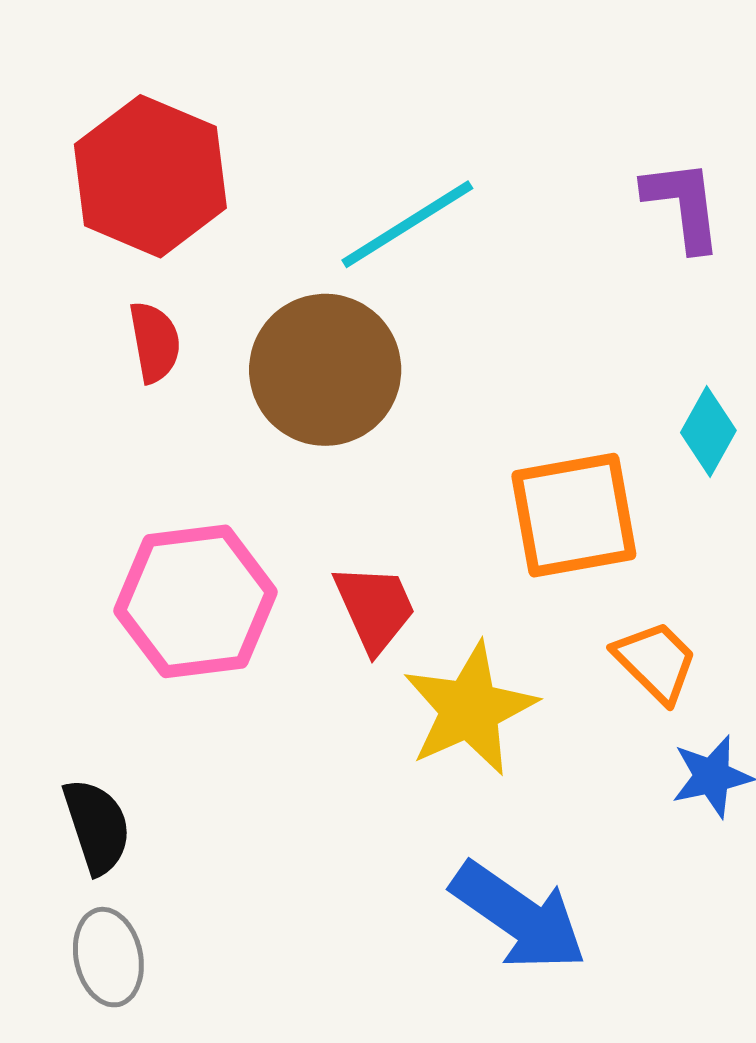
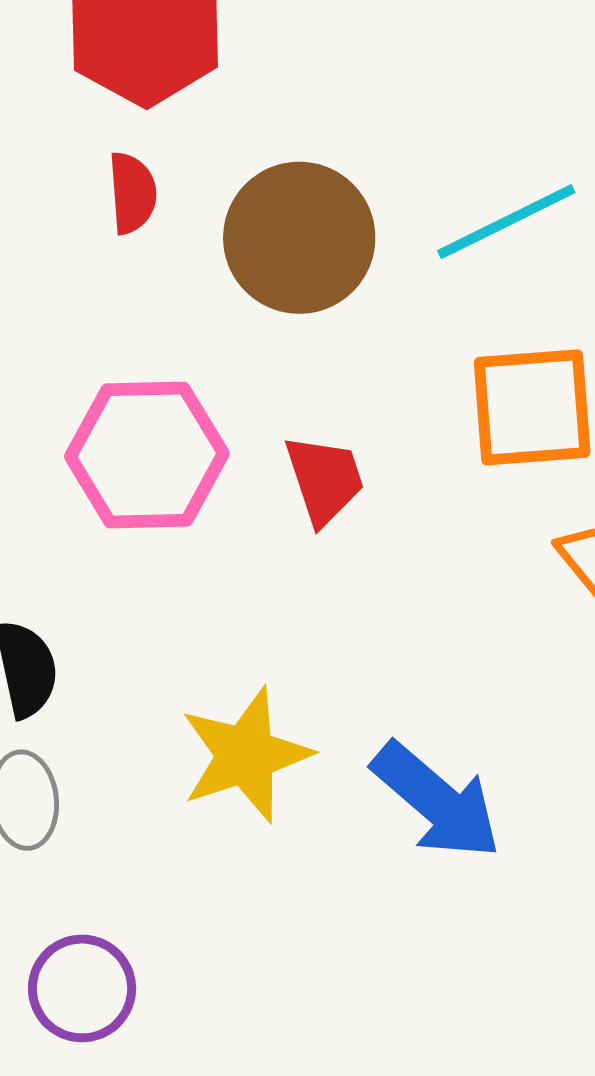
cyan line: (407, 224) -> (506, 222), moved
yellow star: (470, 709) -> (246, 755), moved

